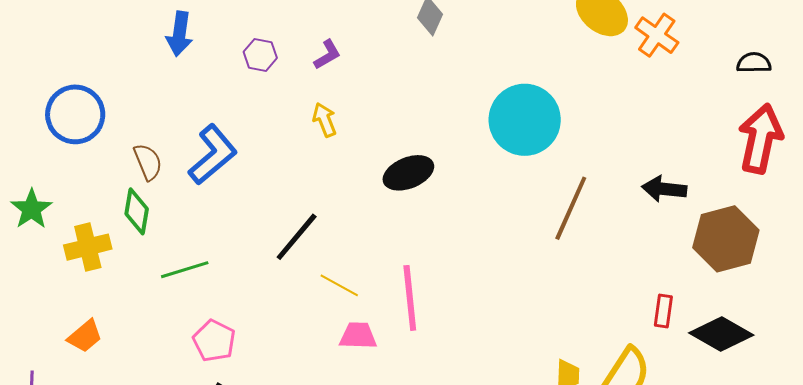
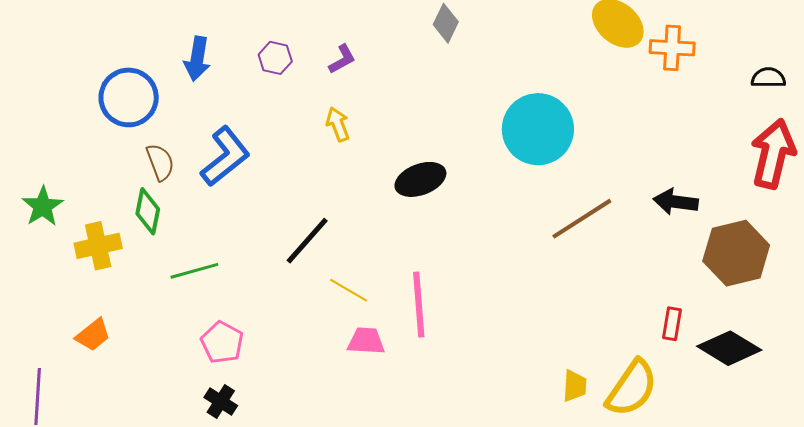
blue arrow: (179, 34) -> (197, 59), moved
orange cross: (657, 35) -> (672, 48), turned -33
blue circle: (75, 114) -> (129, 97), moved
brown line: (571, 208) -> (582, 219), turned 32

